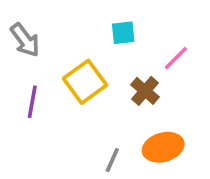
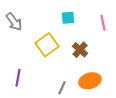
pink line: (176, 58) -> (103, 23), moved, turned -56
purple line: (32, 102) -> (18, 78), moved

